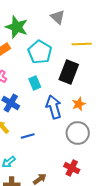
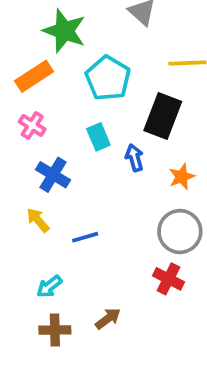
blue arrow: (54, 107) -> (134, 158), moved, size x0.6
red cross: (72, 168) -> (168, 279), moved

